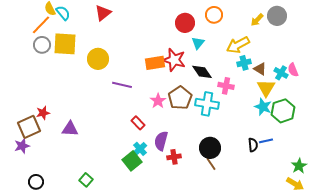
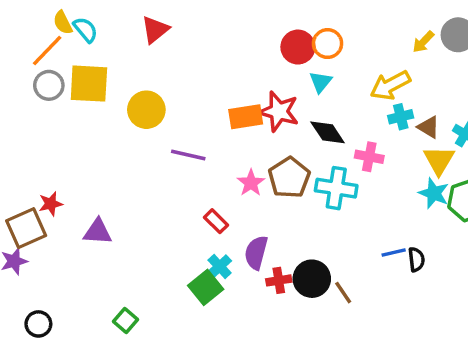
orange circle: (214, 15) -> (328, 44), moved
blue line: (266, 141) -> (394, 253), moved
black circle: (210, 148) -> (312, 279), moved

